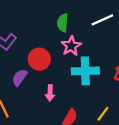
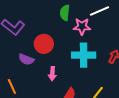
pink star: (71, 46) -> (82, 26), moved, turned 30
purple semicircle: (20, 77) -> (26, 59), turned -105

